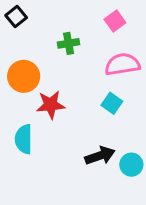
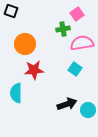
black square: (16, 16) -> (11, 11), turned -32
green cross: (69, 43) -> (63, 29), moved
orange circle: (24, 76) -> (25, 44), moved

